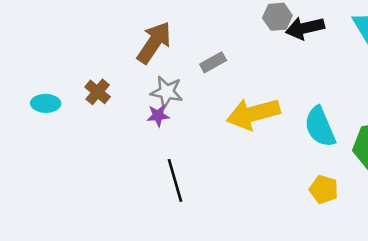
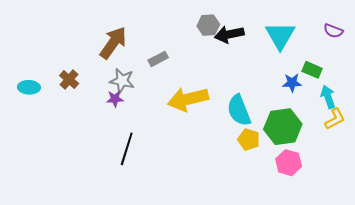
black line: (175, 180) -> (127, 149), turned 32
yellow pentagon: (324, 189) -> (249, 139), moved

